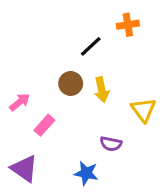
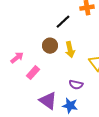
purple triangle: (24, 169) -> (48, 101), moved
blue star: (86, 173) -> (70, 106), moved

